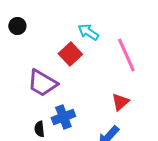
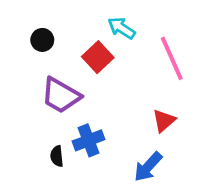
black circle: (17, 26) -> (42, 40), moved

